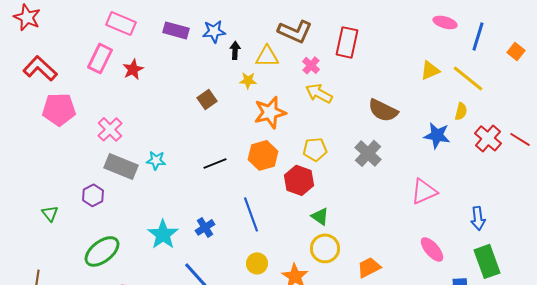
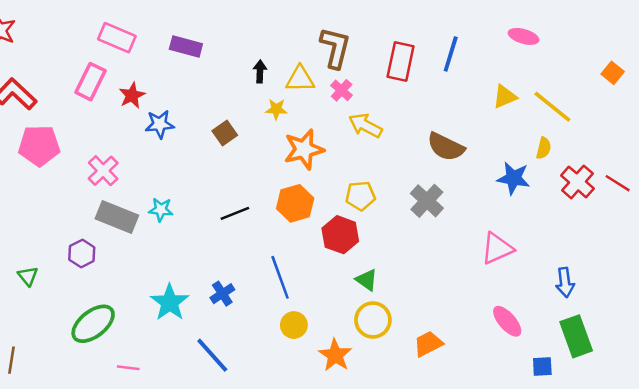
blue star: (214, 31) -> (160, 124), moved
brown L-shape: (295, 31) -> (335, 48), turned -100
blue line: (478, 36) -> (451, 54), moved
pink cross: (311, 65) -> (342, 90), moved
yellow circle: (257, 263) -> (294, 325), moved

